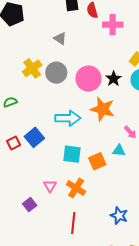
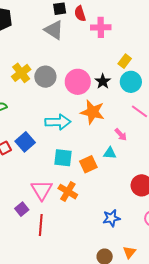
gray triangle: (60, 38) -> (54, 30), moved, size x1.5
pink triangle: (50, 186) -> (42, 190), size x1.6
blue star: (119, 216) -> (111, 218), turned -30
red line: (73, 223) -> (41, 225), moved

